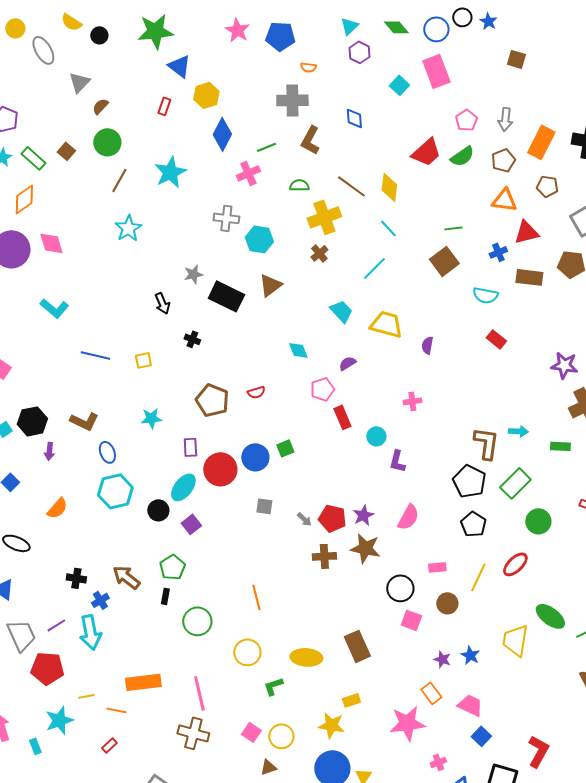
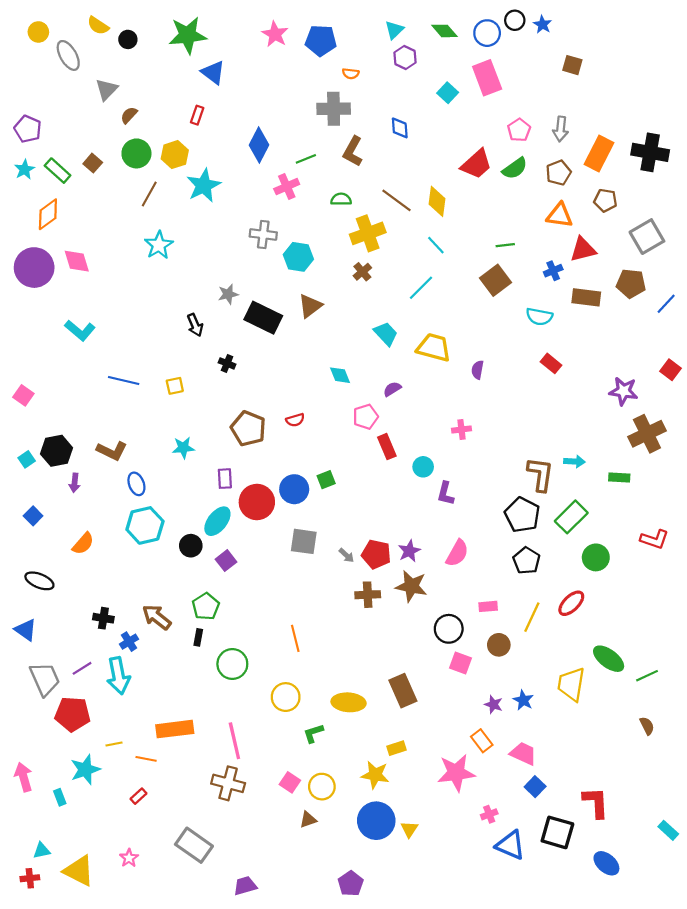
yellow hexagon: (206, 95) -> (175, 155), moved
gray square: (264, 506) -> (304, 541), size x1.5
red L-shape: (538, 751) -> (596, 803), turned -32

